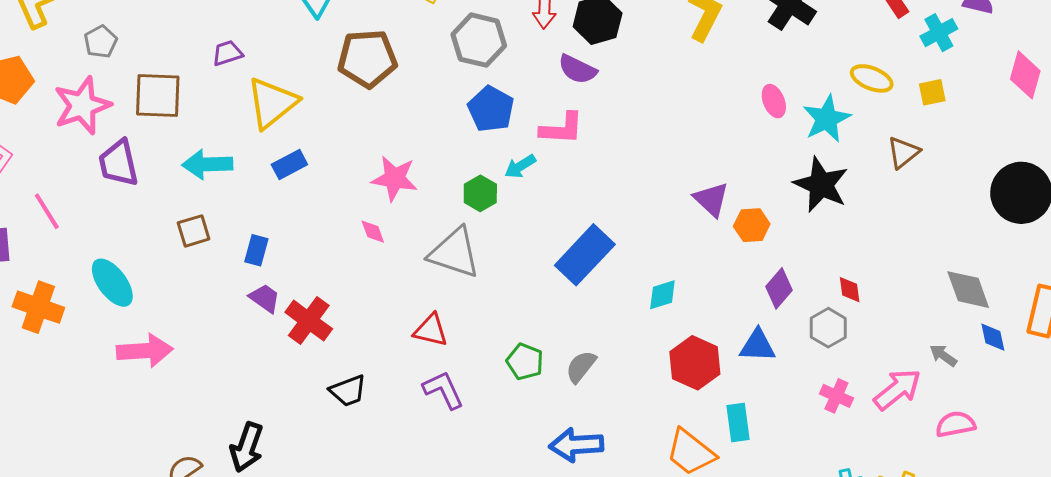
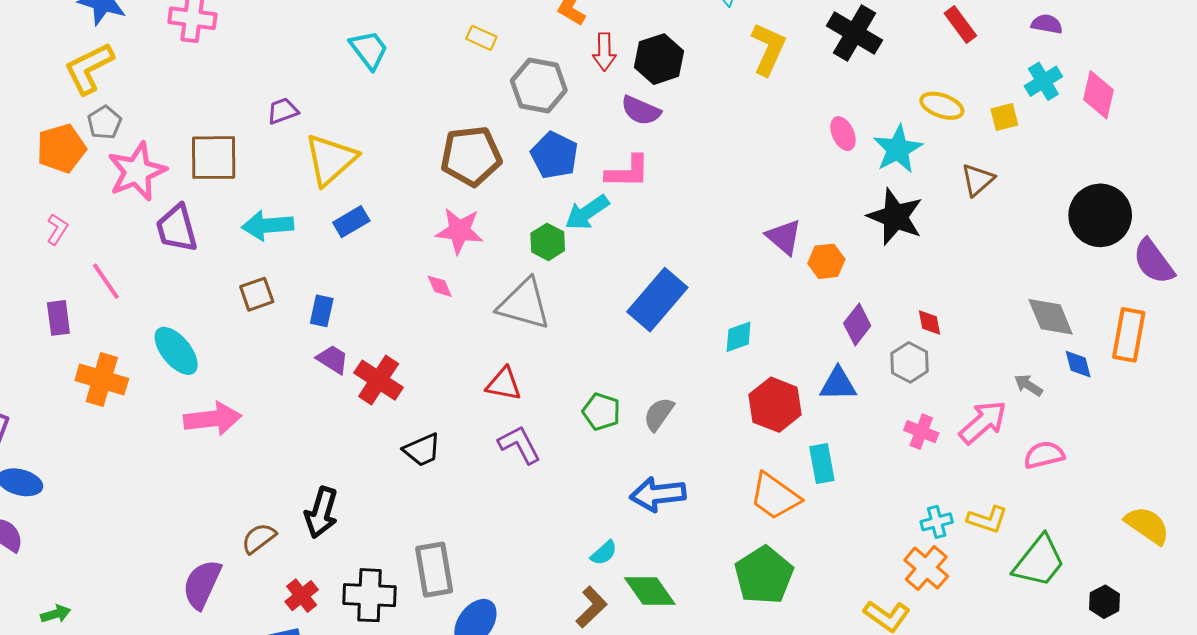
cyan cross: (939, 33) -> (1043, 81), moved
gray pentagon: (101, 42) -> (104, 122), moved
brown pentagon: (367, 59) -> (471, 156), moved
cyan arrow: (520, 166) -> (587, 212), size x1.4

